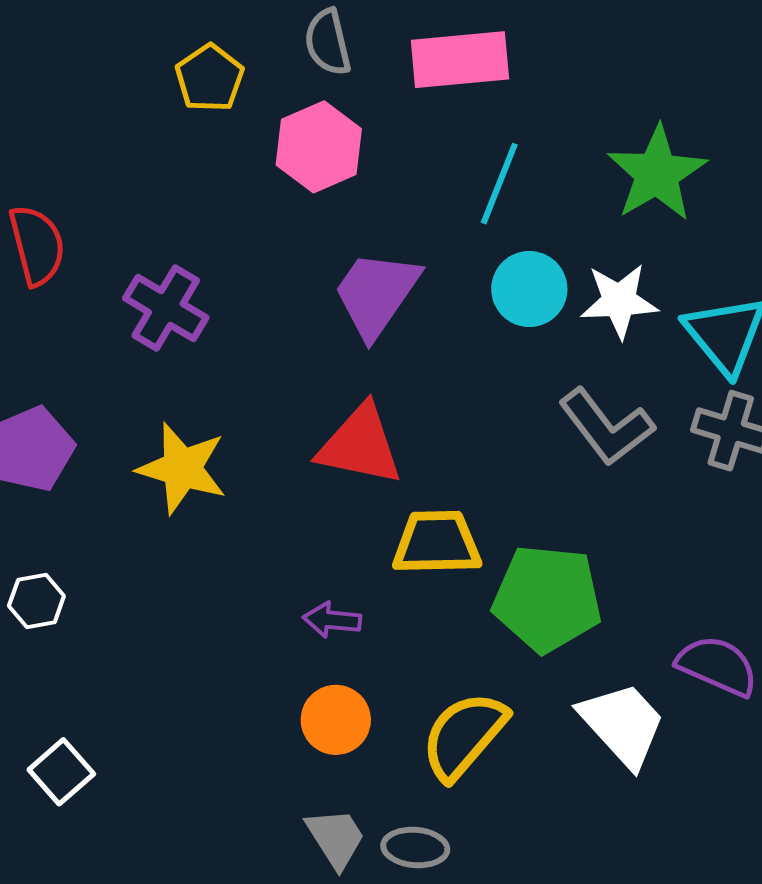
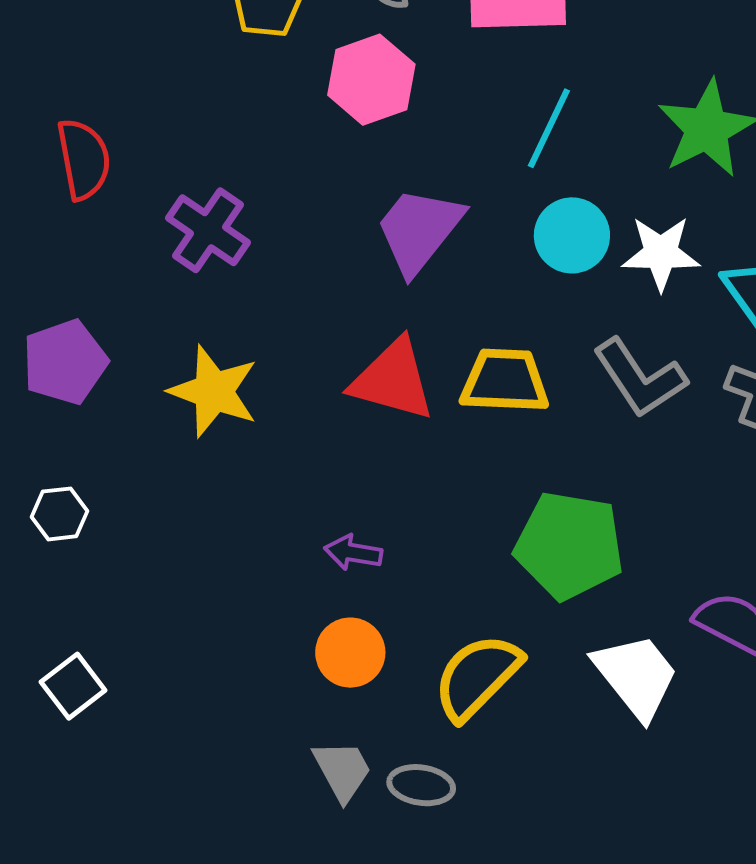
yellow trapezoid: (437, 543) -> (505, 381), moved

